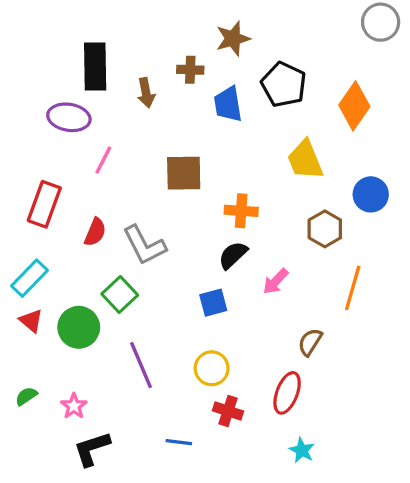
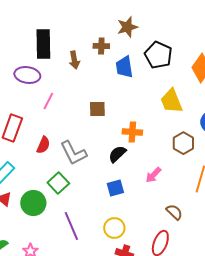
brown square: (184, 173) -> (97, 109), size x0.7
black semicircle: (233, 255) -> (117, 154), moved
brown semicircle: (310, 342) -> (174, 212), turned 102

